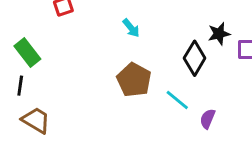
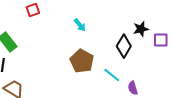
purple semicircle: (208, 119) -> (133, 88), turned -40

